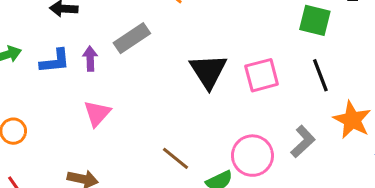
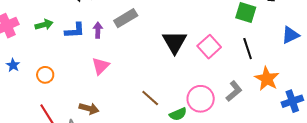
pink square: (262, 75) -> (209, 47), turned -30

